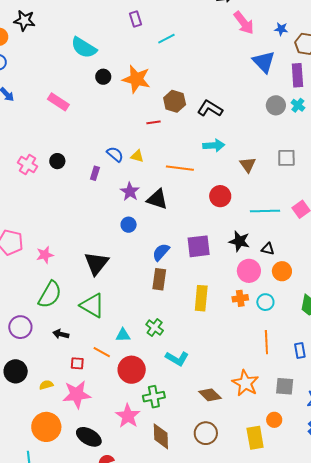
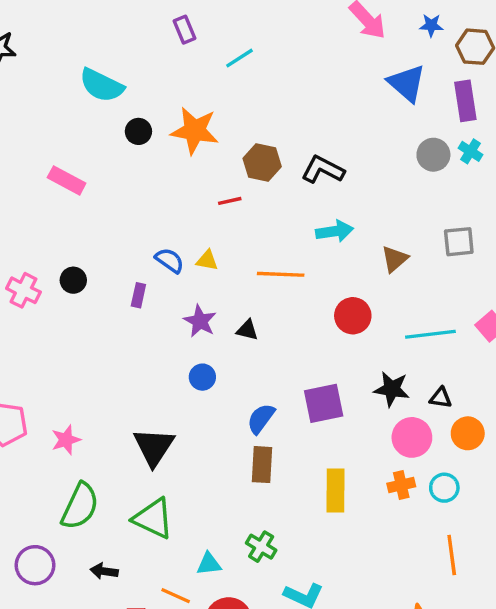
brown triangle: (248, 165) -> (395, 259), turned 30
black triangle: (157, 199) -> (247, 330), size x0.6

